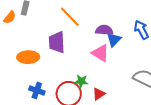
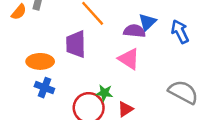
blue triangle: (114, 40) -> (147, 22), moved
blue cross: (37, 90) -> (44, 88), moved

